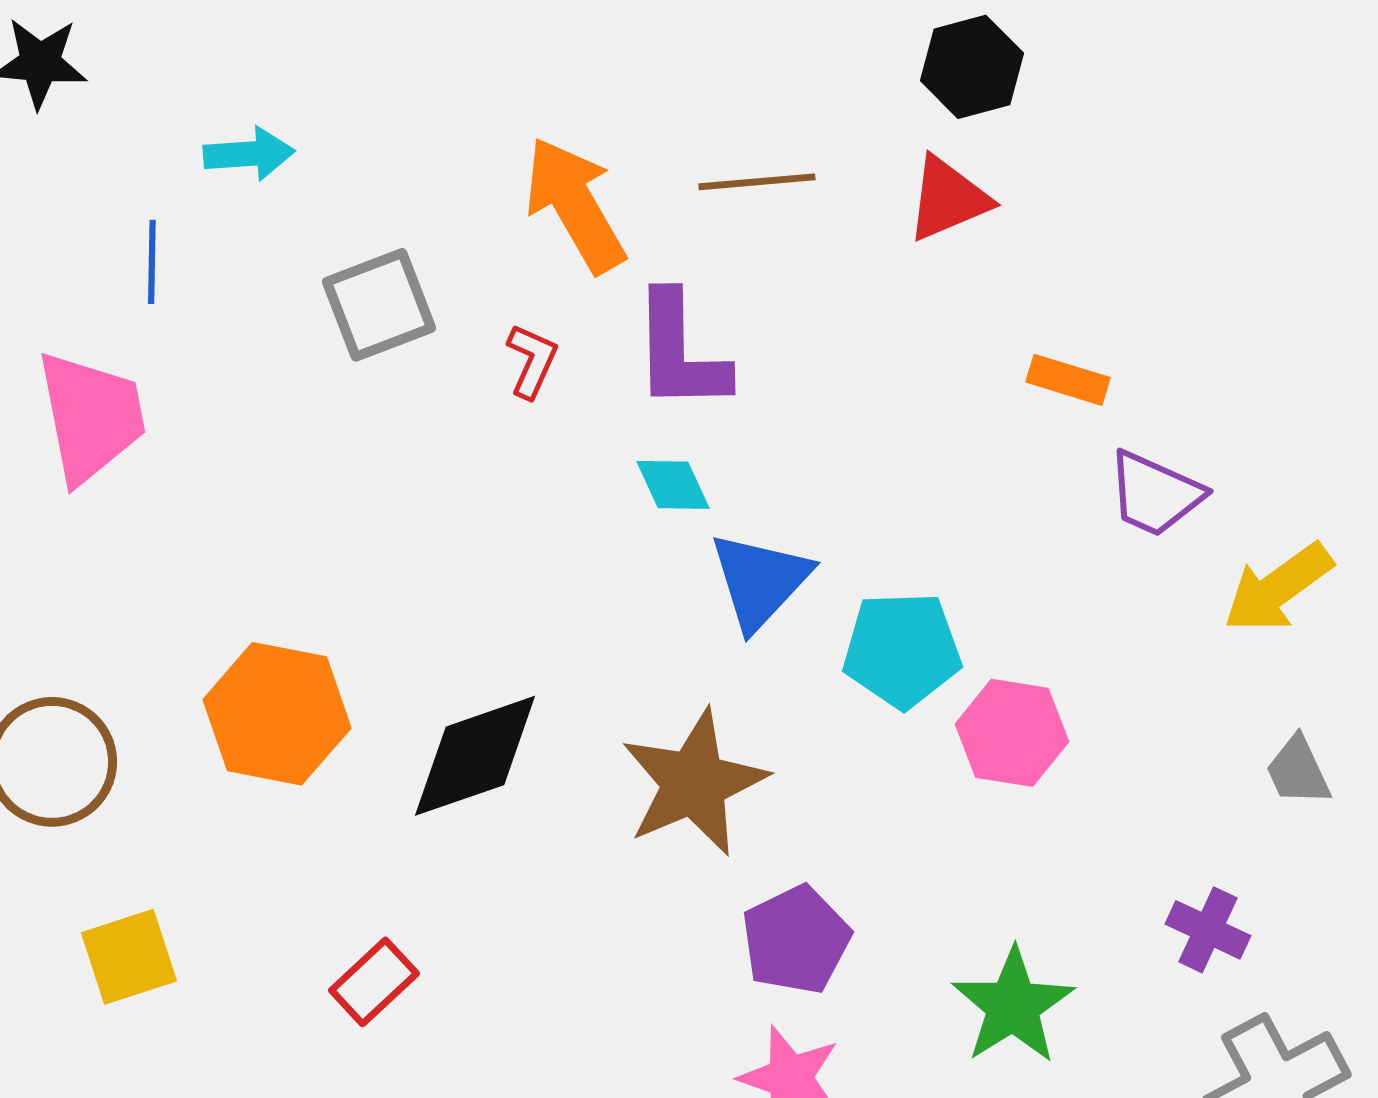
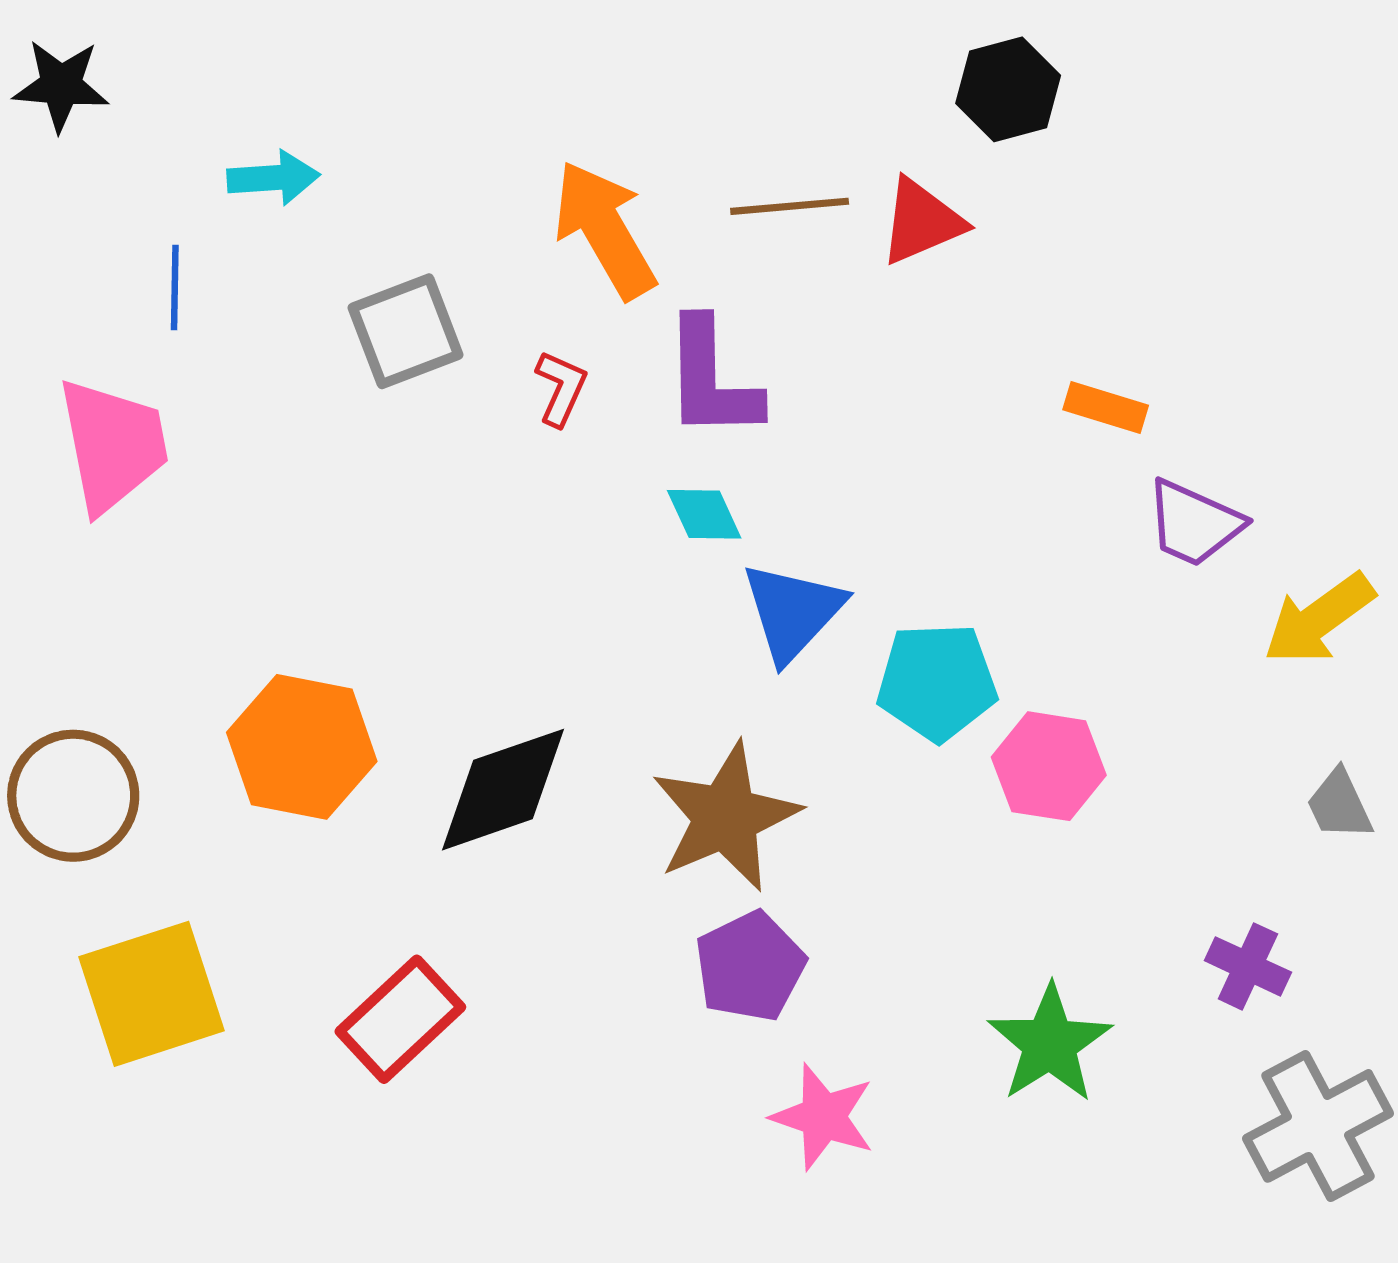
red triangle: (948, 199) -> (922, 222), moved
purple pentagon: (796, 940) -> (750, 966), moved
yellow square: (129, 957) -> (151, 994), size x1.5
red rectangle: (374, 982) -> (400, 1019), size x1.4

